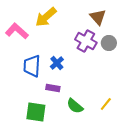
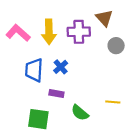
yellow arrow: (46, 17) -> (49, 32), moved, turned -50
purple cross: (86, 41) -> (79, 32), moved, turned -30
yellow line: (106, 104) -> (113, 102), moved, turned 56

